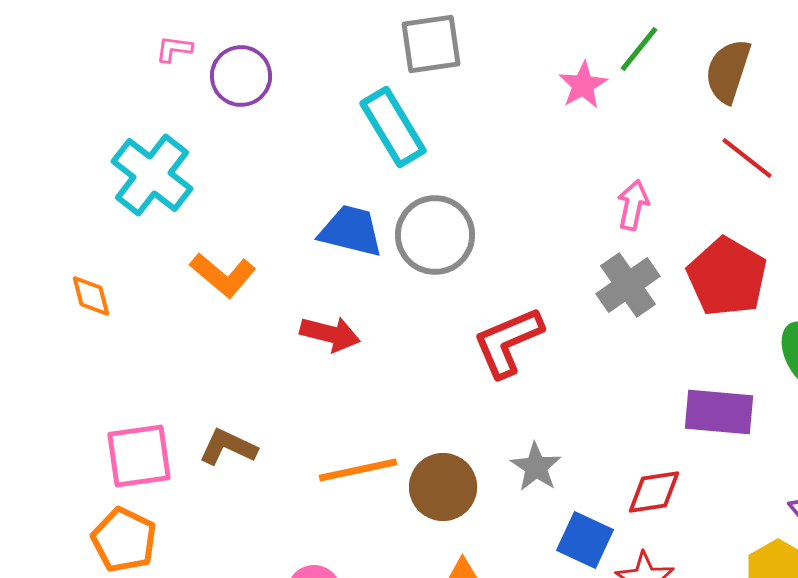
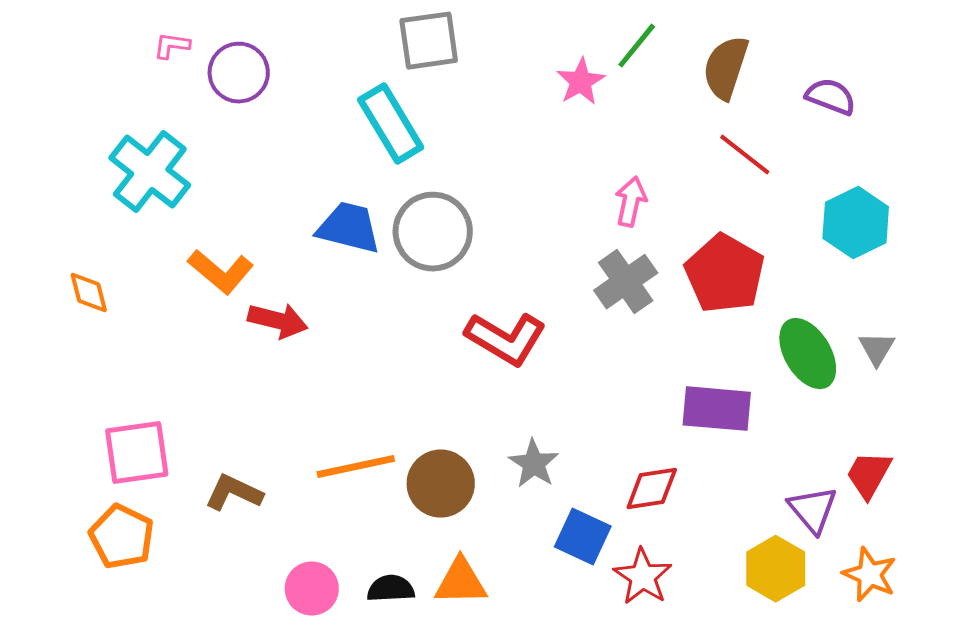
red arrow: (330, 334) -> (278, 321), moved
red L-shape: (508, 342) -> (506, 339), turned -126
brown L-shape: (228, 447) -> (234, 493), moved

